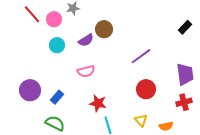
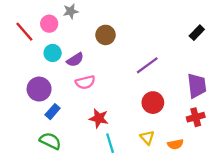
red line: (32, 14) -> (24, 32), moved
purple semicircle: (86, 40) -> (75, 60), moved
purple circle: (30, 90) -> (39, 89), moved

